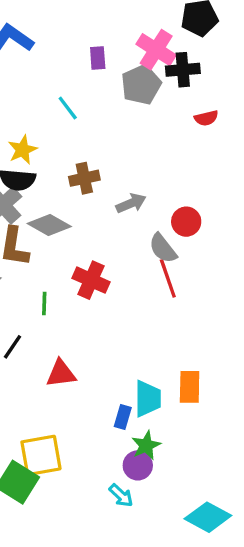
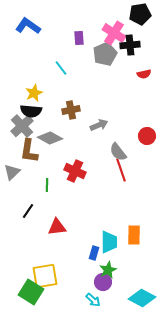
red circle: (186, 222) -> (147, 136), moved
cyan diamond: (208, 517) -> (142, 298), moved

